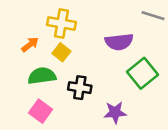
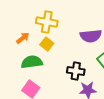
black cross: (80, 88) -> (76, 71), moved

